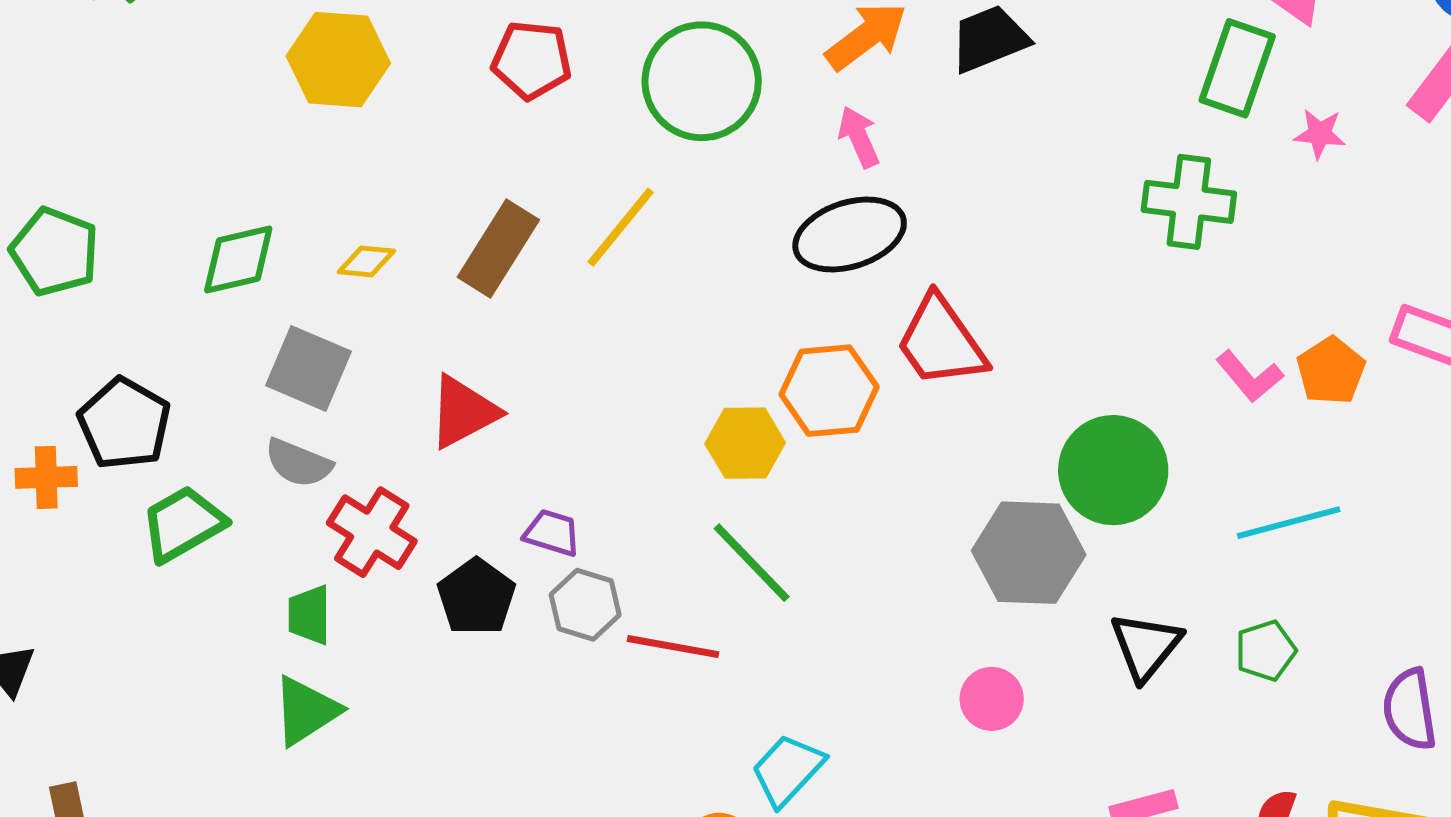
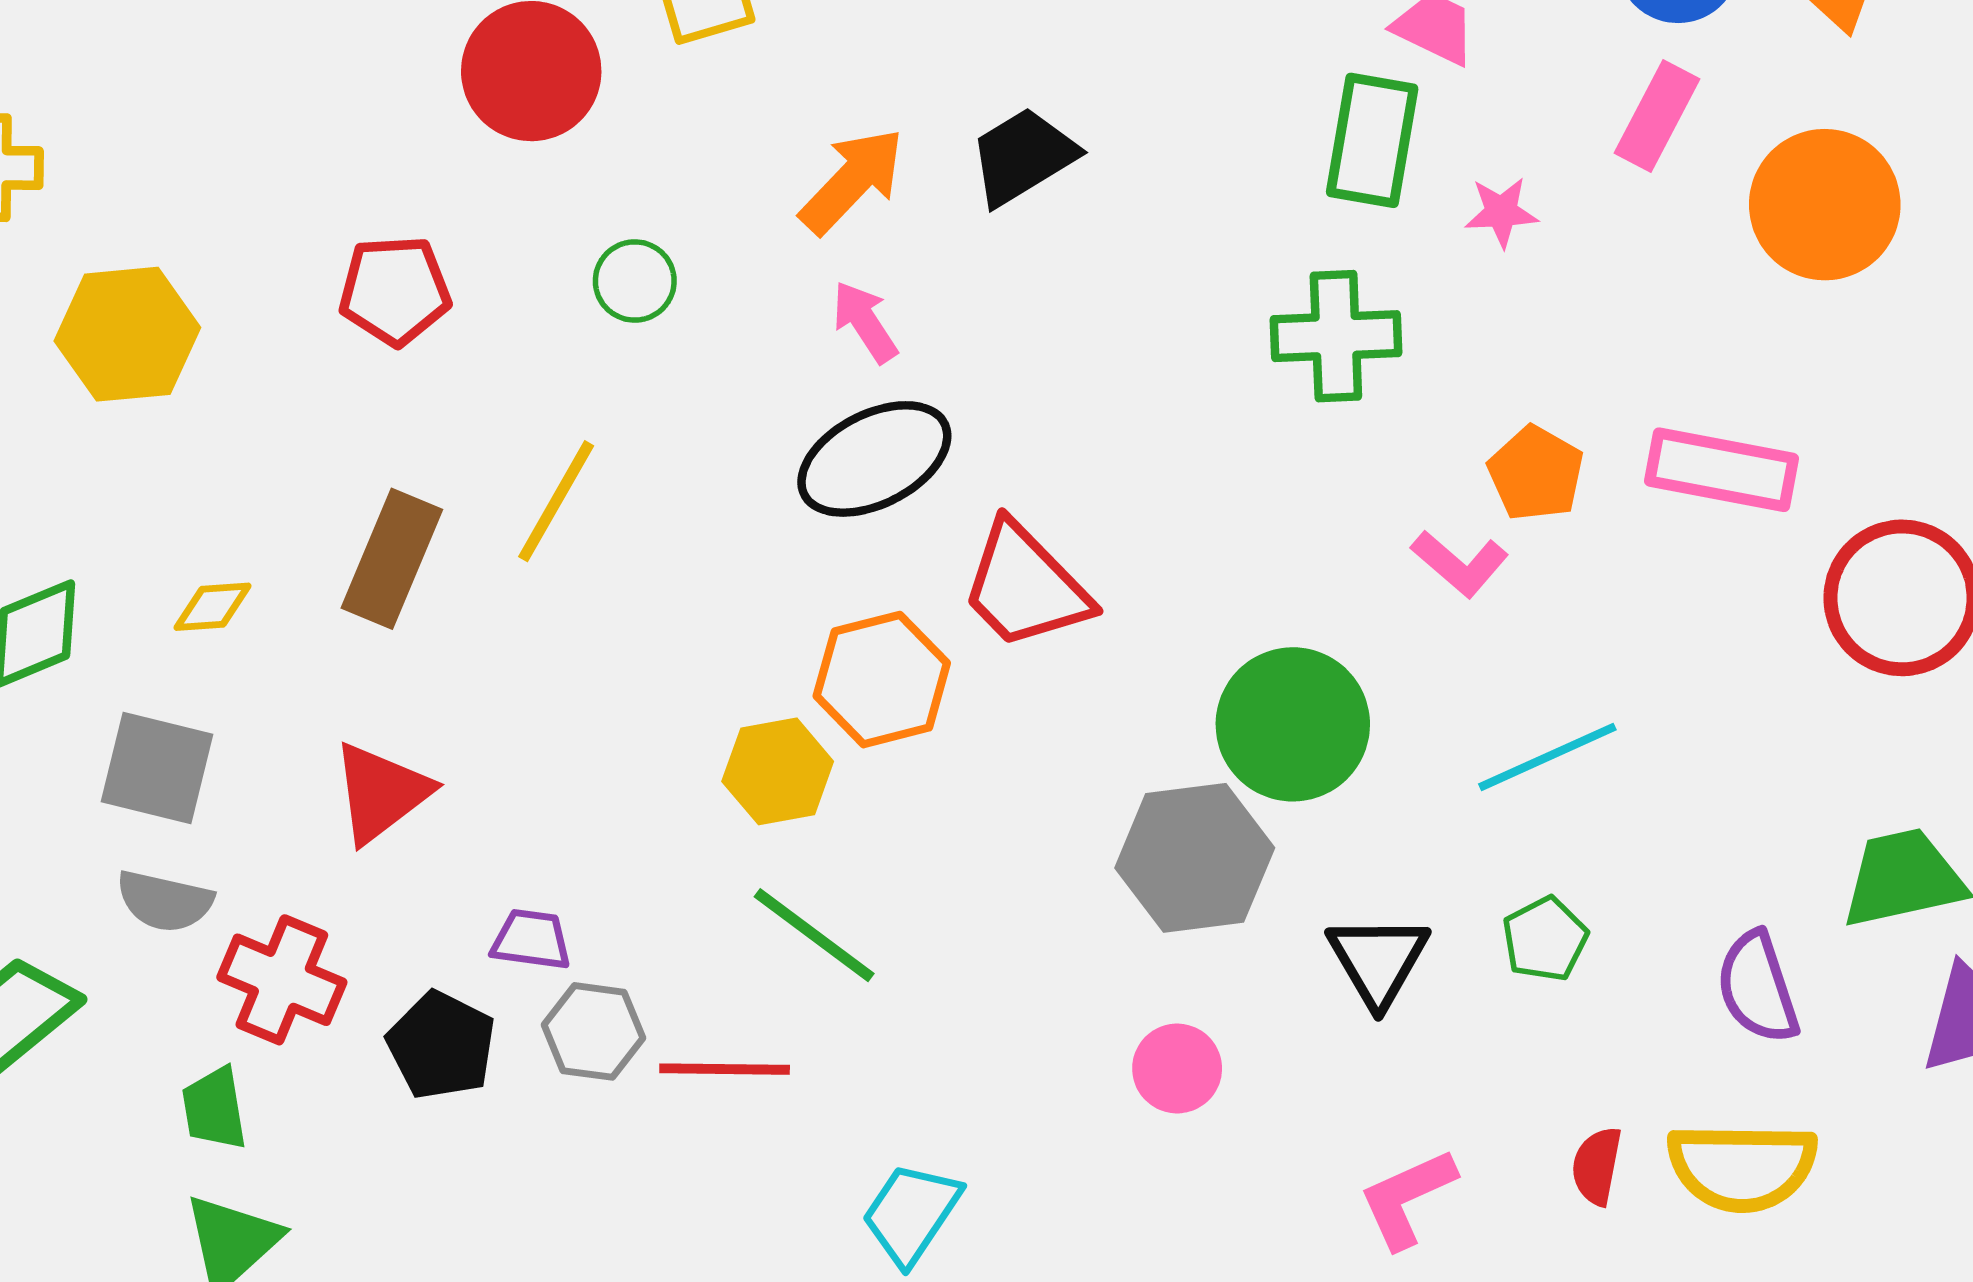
green circle: (702, 81) -> (635, 281), size x0.5
orange pentagon: (1331, 371) -> (1536, 473), moved

